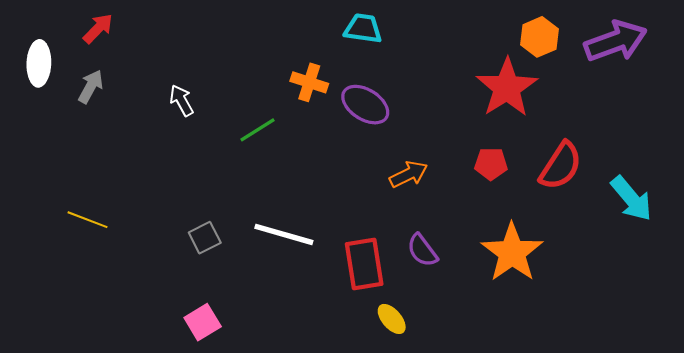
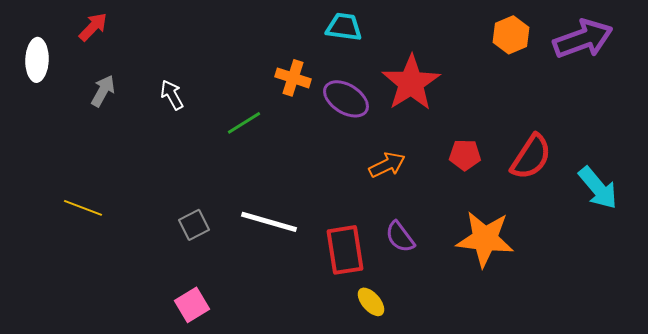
gray arrow: (91, 87) -> (103, 91), moved
red star: (507, 88) -> (411, 83), moved
orange star: (512, 252) -> (485, 239), turned -30

